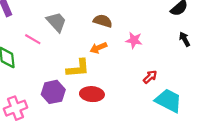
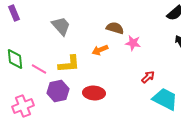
brown semicircle: (103, 21) -> (115, 28), moved
pink line: (33, 39) -> (39, 69), moved
yellow L-shape: (78, 68) -> (69, 64), moved

